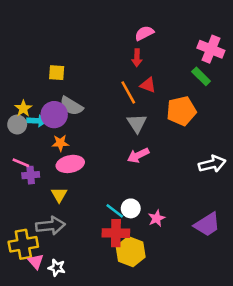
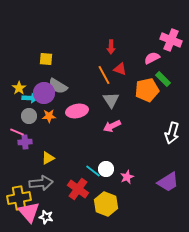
pink semicircle: (144, 33) -> (152, 58), moved
green rectangle: (201, 76) -> (163, 79), moved
gray circle: (17, 124) -> (29, 116), moved
pink ellipse: (70, 164) -> (77, 111), moved
white arrow: (212, 164) -> (172, 133), turned 120
yellow triangle: (59, 195) -> (48, 158), turned 32
red cross: (116, 233) -> (78, 189), moved, turned 35
pink triangle: (36, 261) -> (29, 212), size x1.6

